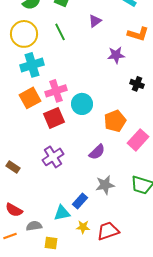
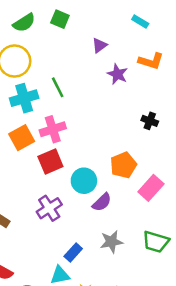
green line: (60, 32) -> (58, 87), moved
purple star: (116, 55) -> (117, 74), moved, turned 30
cyan circle: (82, 104) -> (84, 181), moved
blue rectangle: (80, 201) -> (73, 252), moved

